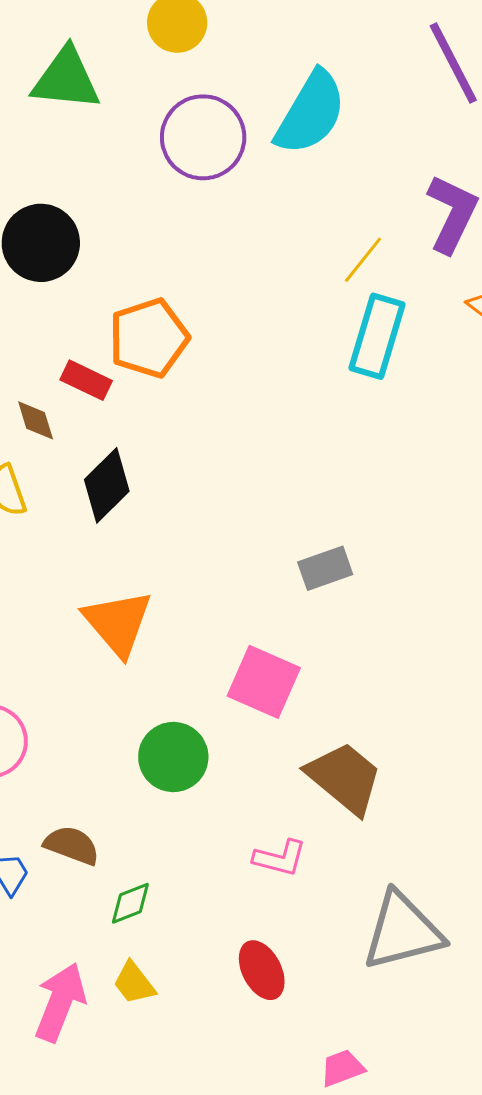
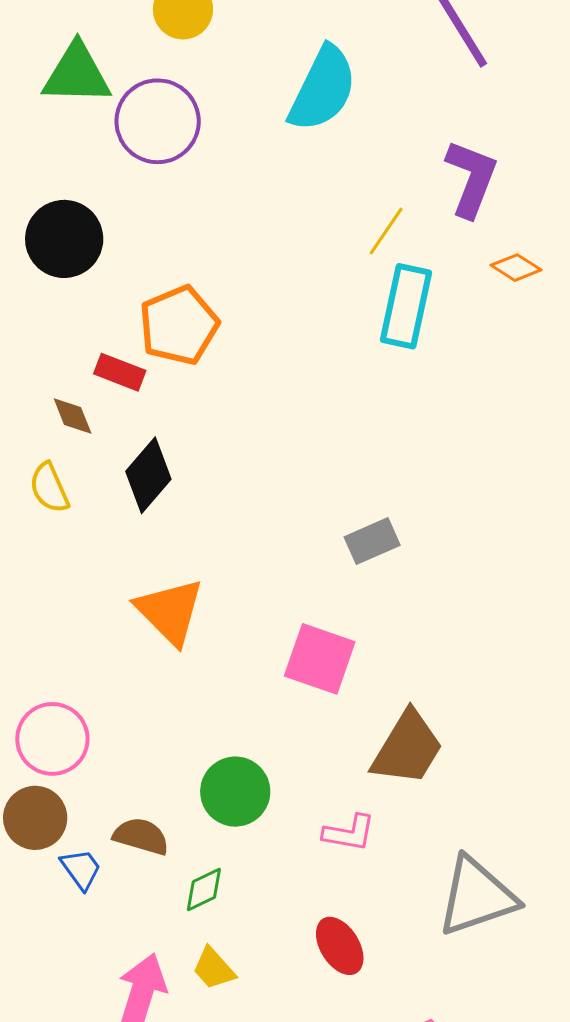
purple circle: (203, 137) -> (158, 121), moved
green circle: (173, 757) -> (235, 792), moved
brown trapezoid: (344, 778) -> (407, 748), turned 86

